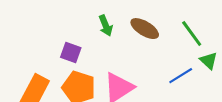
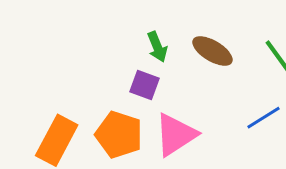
purple square: (71, 53) -> (144, 85), moved

